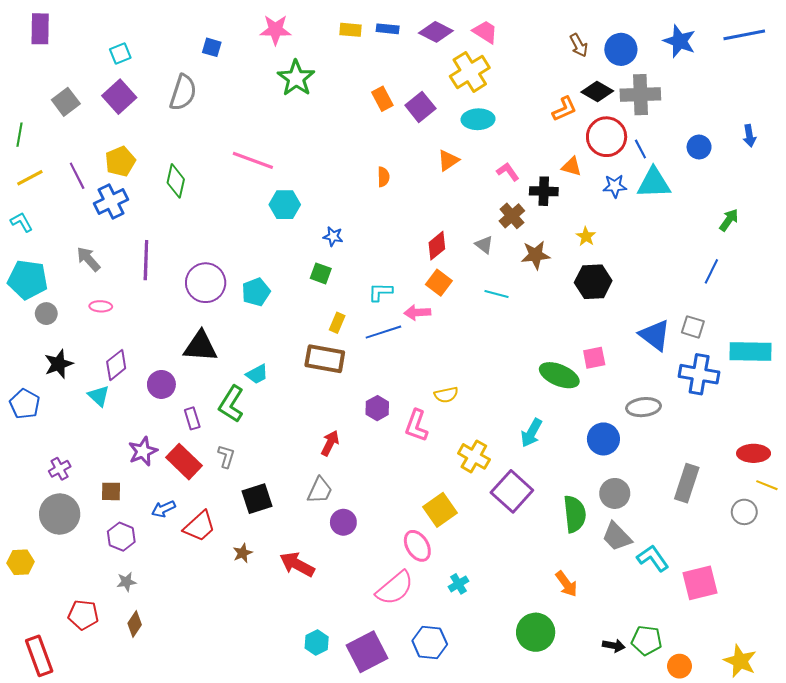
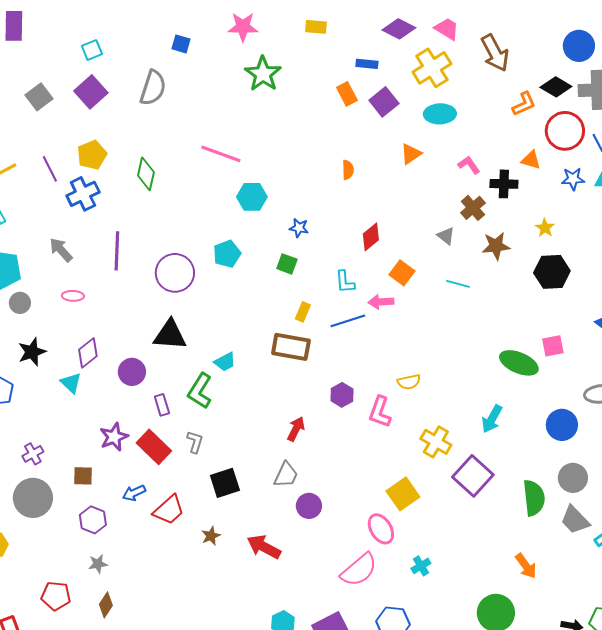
blue rectangle: (388, 29) -> (367, 64), moved
brown arrow: (579, 45) -> (495, 53), moved, size x1.6
red diamond: (437, 246) -> (371, 237), moved
cyan pentagon: (256, 292) -> (227, 254), moved
cyan L-shape: (380, 292) -> (345, 282), turned -95

